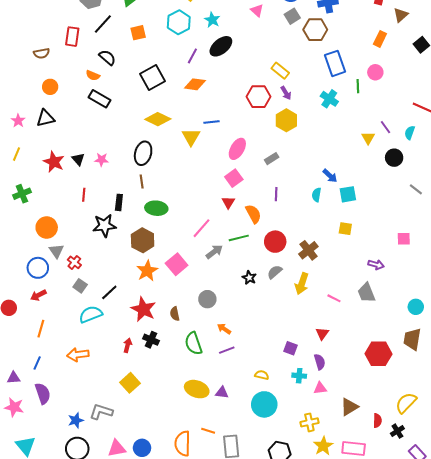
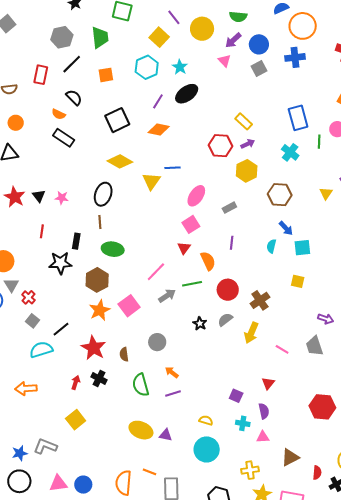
brown hexagon: (315, 30) -> (280, 195), moved
purple arrow: (286, 93) -> (248, 144), turned -88

